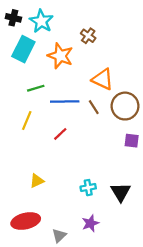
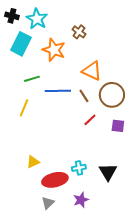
red line: (60, 134) -> (90, 120), moved
red ellipse: (26, 221) -> (55, 180), moved
gray triangle: (59, 236) -> (48, 203), moved

